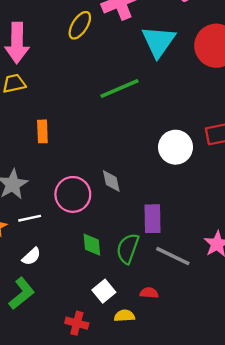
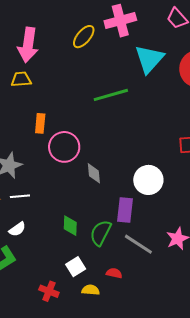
white circle: (176, 147) -> (148, 180), moved
pink circle: (73, 194) -> (64, 147), moved

